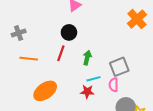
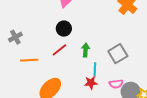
red line: (61, 53) -> (59, 50), turned 42
cyan line: (94, 79) -> (95, 69), turned -64
pink semicircle: (114, 85) -> (116, 84), moved, turned -88

